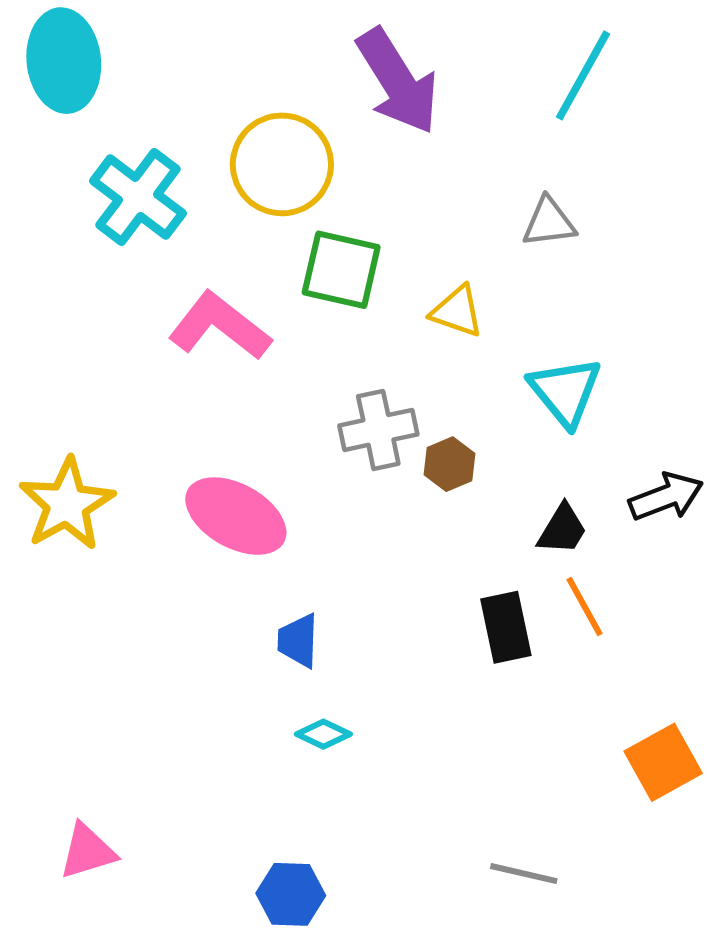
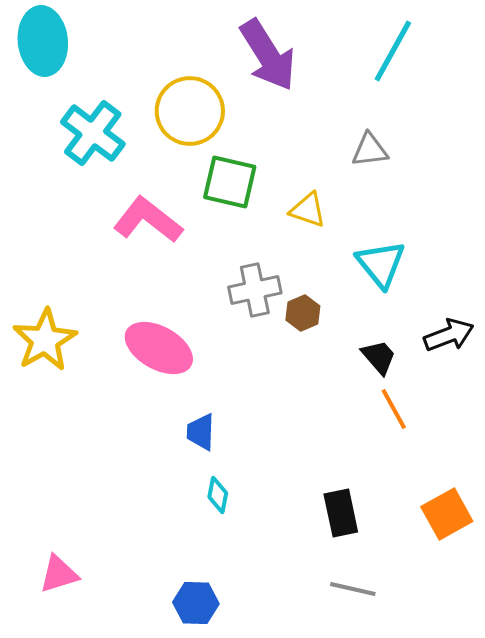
black trapezoid: (562, 529) -> (379, 357), turned -72
black rectangle: (506, 627) -> (341, 513), moved
cyan diamond: (323, 734) -> (218, 495), turned 75

